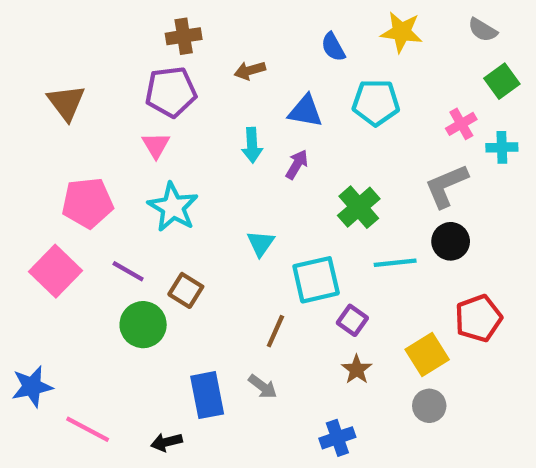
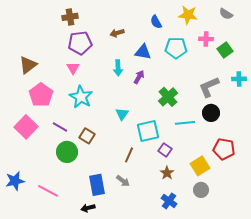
brown cross: (184, 36) -> (70, 17), moved
green square: (502, 81) -> (225, 50), moved
brown triangle: (66, 103) -> (28, 65), moved, turned 30
pink cross: (461, 124) -> (206, 39), moved, turned 32
cyan cross: (502, 147) -> (239, 79), moved
pink pentagon: (88, 203) -> (41, 95), turned -30
red pentagon: (478, 318) -> (224, 149), turned 30
pink line: (88, 429) -> (48, 191), moved
blue cross: (337, 438) -> (169, 201), moved, turned -35
black arrow: (167, 442) -> (88, 208), moved

